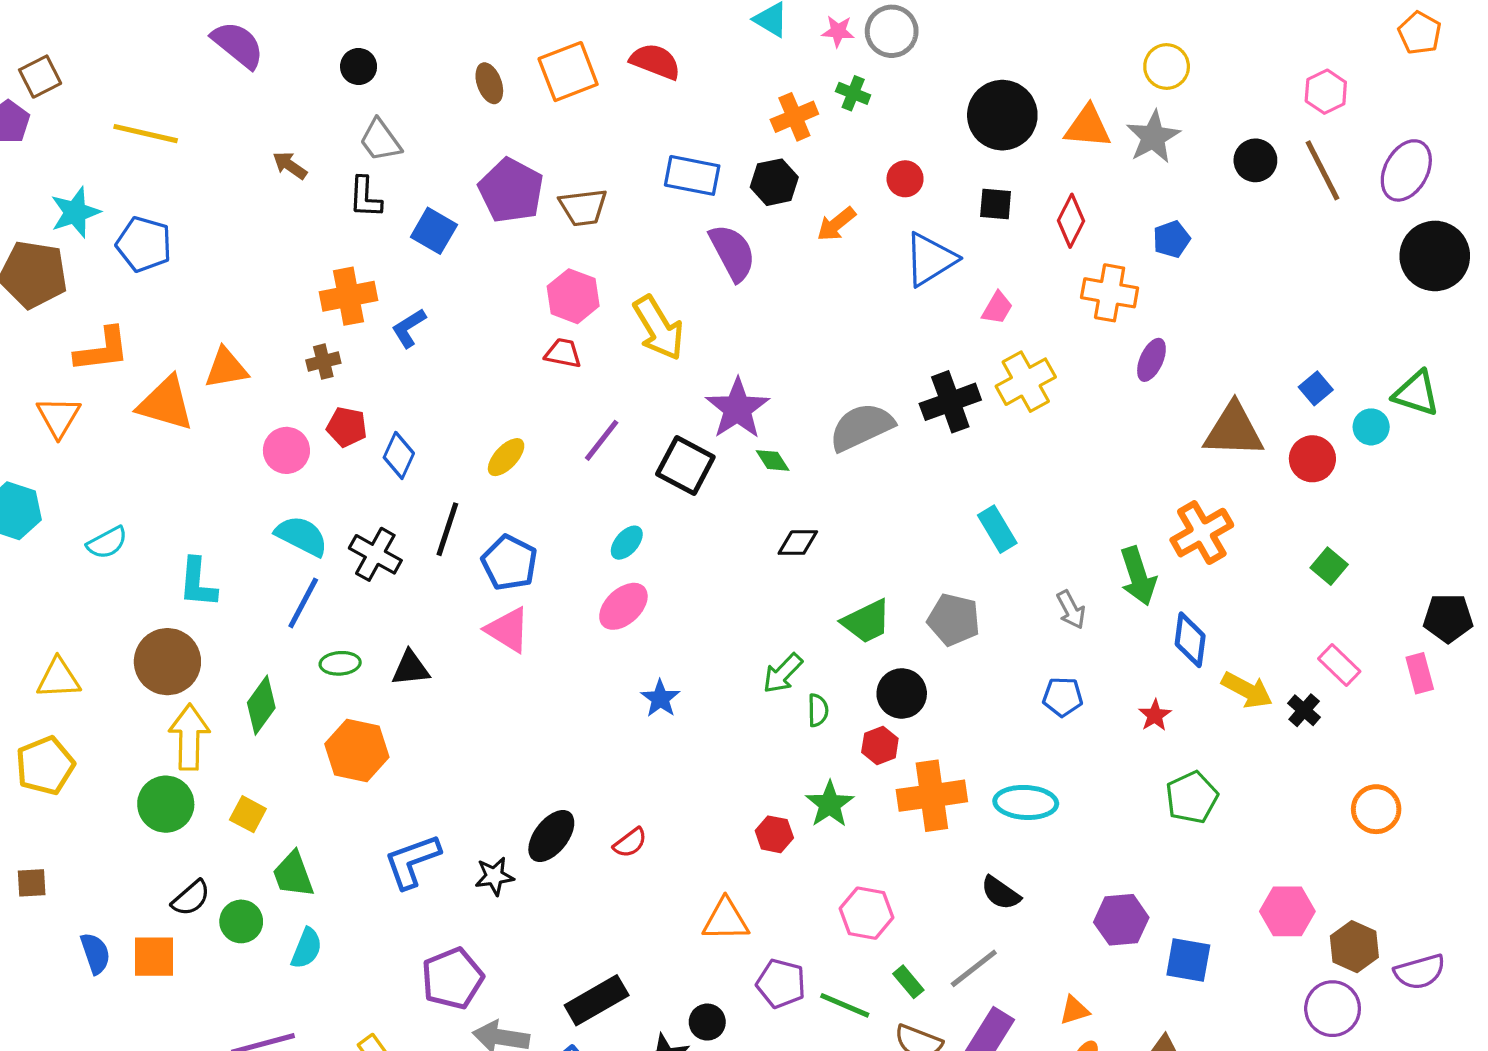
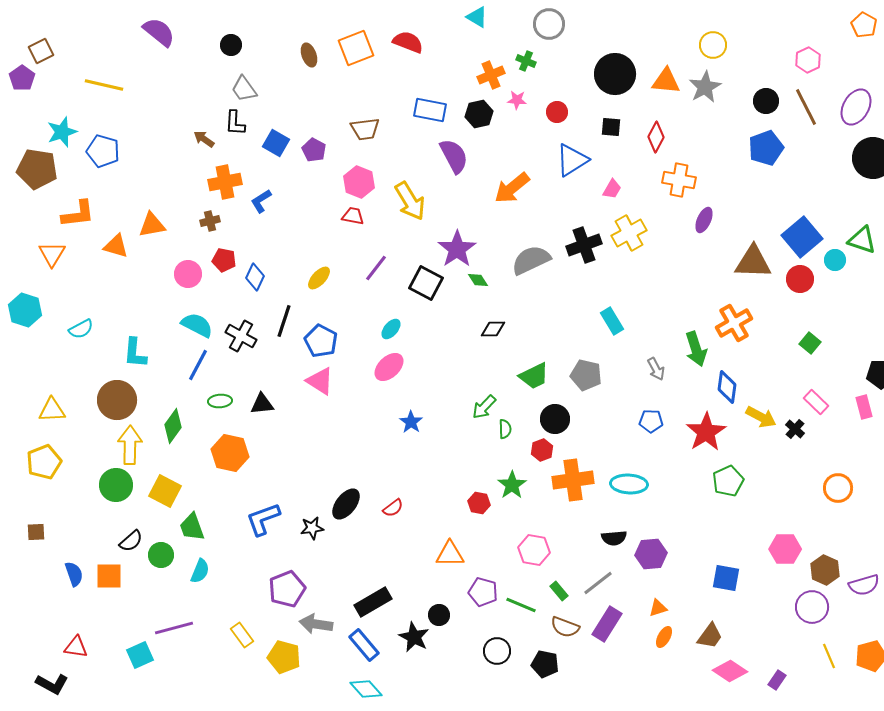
pink star: (838, 31) -> (517, 100), moved
brown arrow: (290, 165) -> (204, 139), moved
purple pentagon: (511, 191) -> (314, 150), moved, size x0.6
orange arrow: (836, 224) -> (512, 188), moved, size x1.5
blue pentagon: (1172, 239) -> (766, 148), moved, size x1.6
blue square: (1316, 388) -> (802, 237), size x2.0
orange triangle: (166, 403) -> (116, 246), size x0.7
red star: (1155, 715) -> (706, 432), size x2.0
yellow square: (248, 814) -> (165, 491), size x1.5
black semicircle: (1001, 893) -> (614, 538), turned -40
purple hexagon: (1121, 920) -> (651, 554), moved

